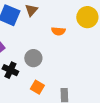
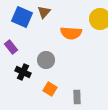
orange semicircle: (58, 31) -> (71, 33), size x1.5

